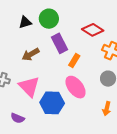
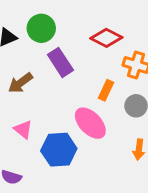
orange rectangle: (74, 61) -> (106, 90), moved
pink triangle: (29, 86) -> (23, 130), size x0.6

